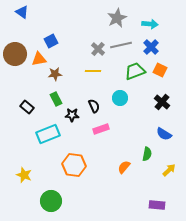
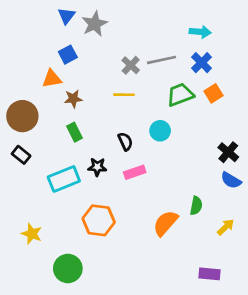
blue triangle: (22, 12) -> (67, 16), moved, turned 32
gray star: (117, 18) -> (95, 24), moved
brown circle: (15, 54) -> (22, 116), moved
orange square: (160, 70) -> (214, 93), turned 32
black cross: (162, 102) -> (228, 152), moved
black rectangle: (27, 107) -> (21, 155), moved
black star: (72, 115) -> (97, 167), moved
blue semicircle: (164, 134) -> (231, 180), moved
orange semicircle: (124, 167) -> (165, 223), size x1.5

